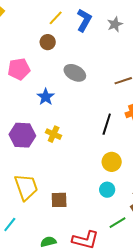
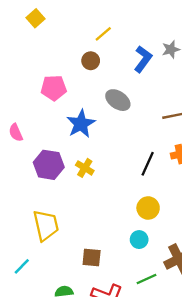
blue L-shape: (84, 20) -> (143, 59), moved
blue star: (46, 97) -> (81, 124), size x1.4
brown square: (59, 200) -> (92, 257), moved

